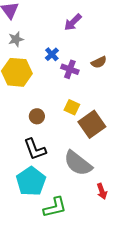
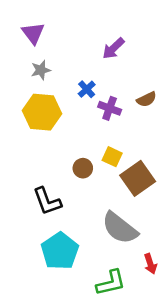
brown circle: (37, 116) -> (83, 168), moved
black L-shape: (35, 149) -> (47, 201), moved
green L-shape: (55, 207) -> (111, 283), moved

